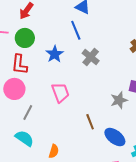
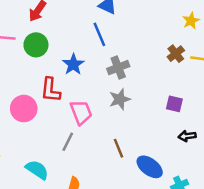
gray cross: (91, 57) -> (118, 68), turned 30
red L-shape: (19, 64) -> (51, 90), moved
gray star: (119, 100) -> (120, 99), moved
gray line: (28, 112) -> (68, 142), moved

